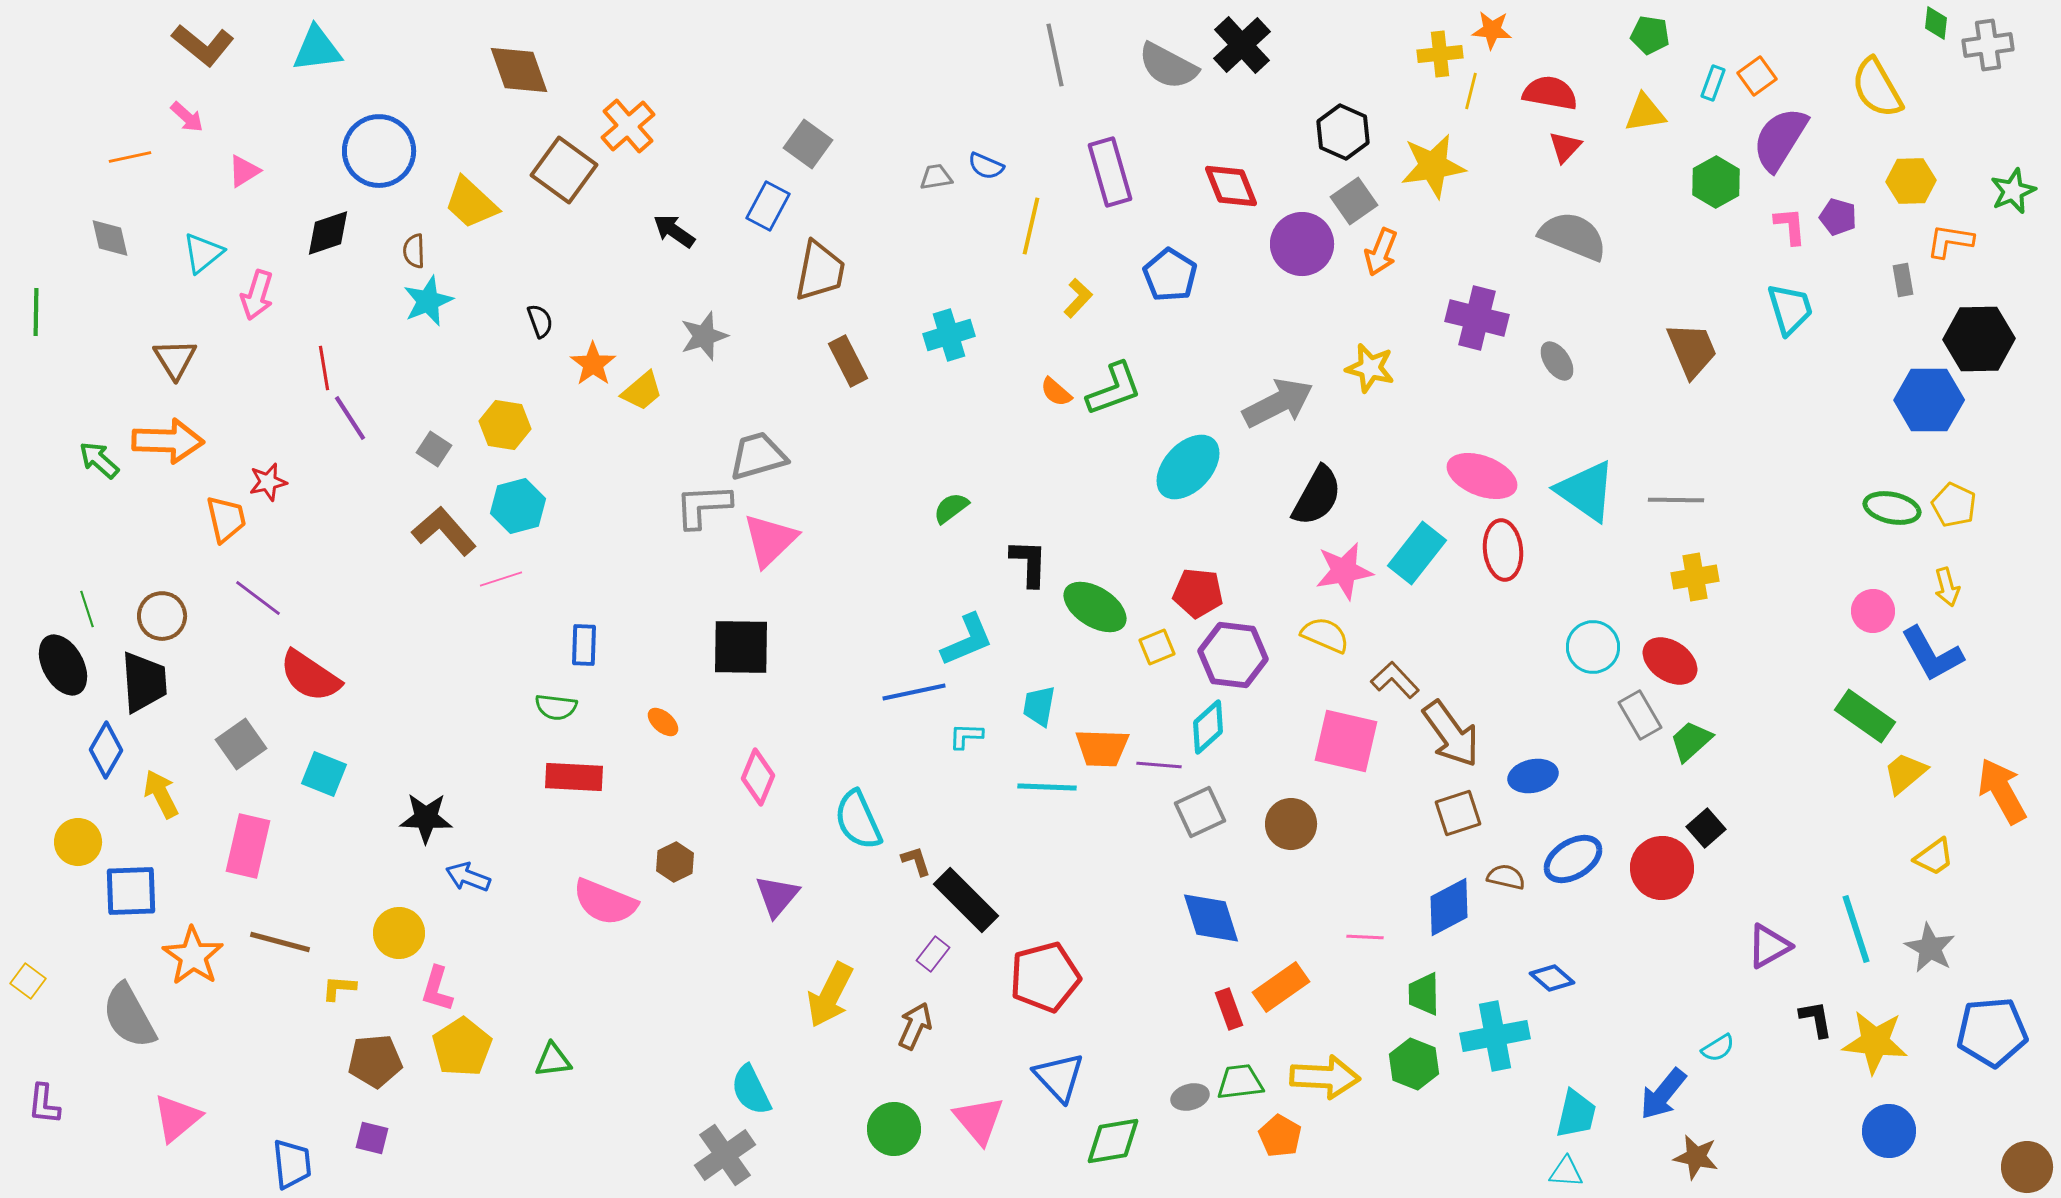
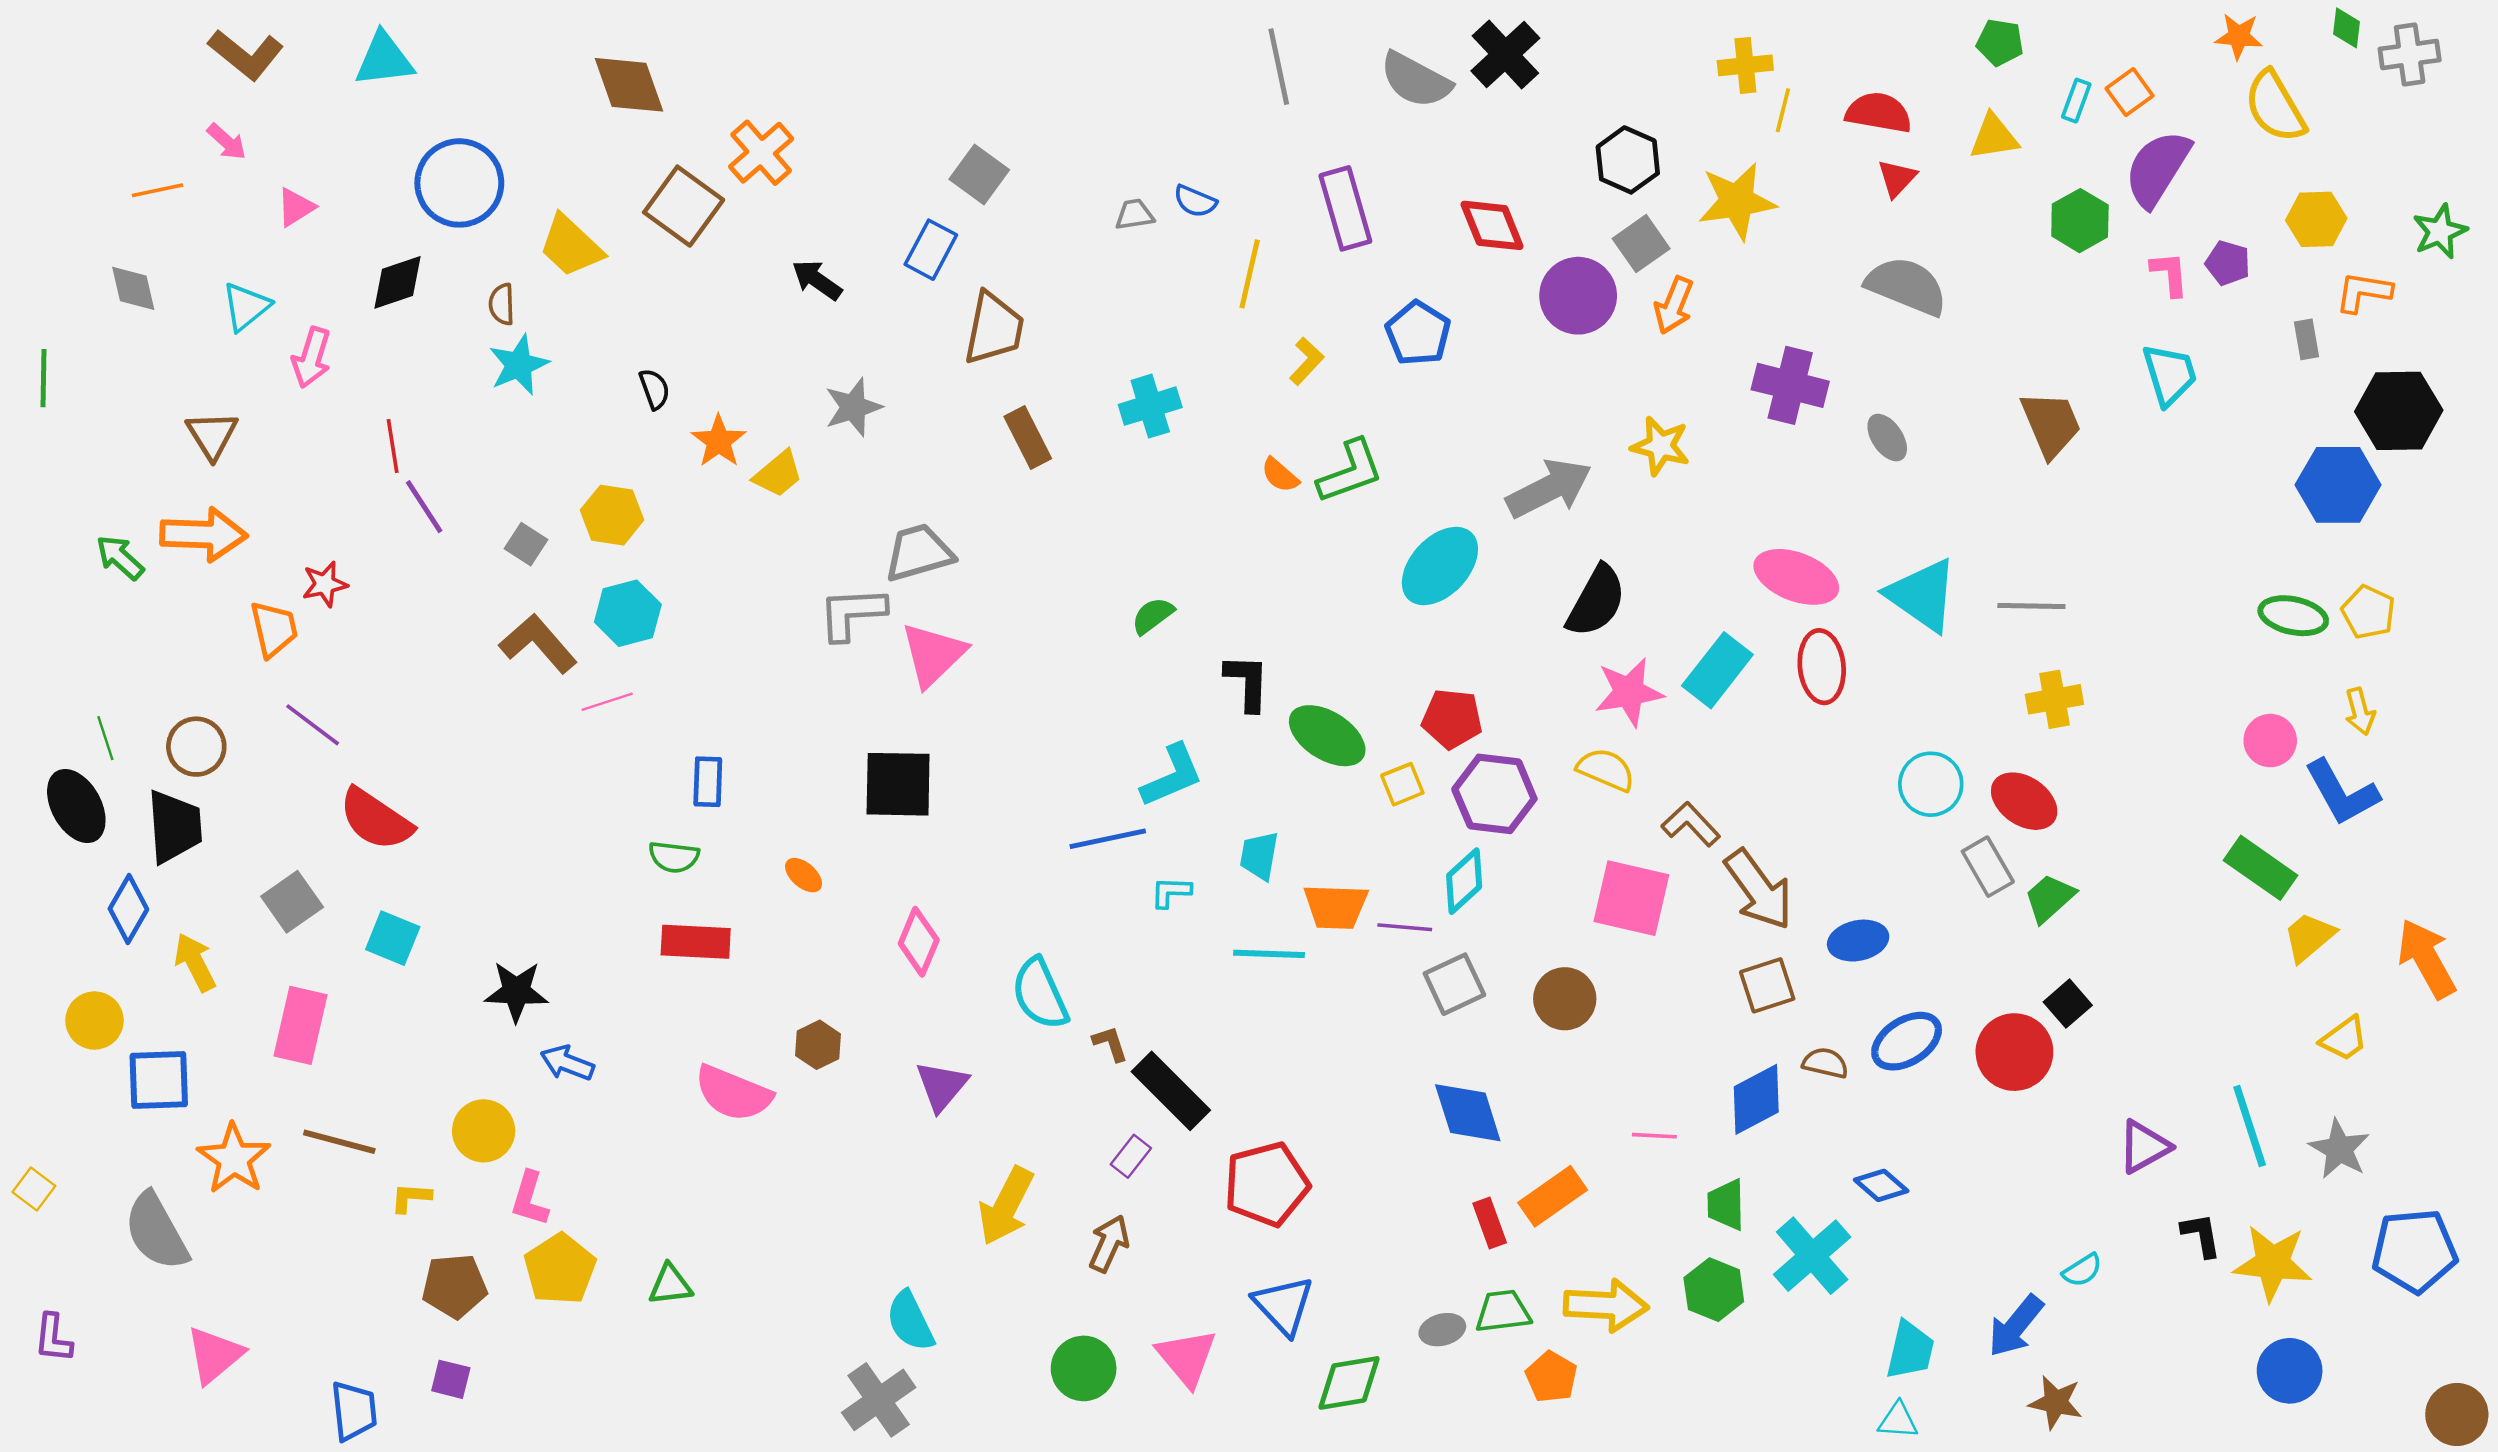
orange star: (1492, 30) -> (2239, 36), moved
cyan cross: (1495, 1036) -> (1812, 1256), turned -30

